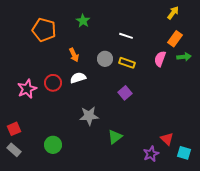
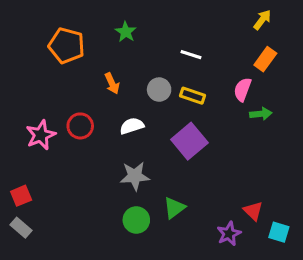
green arrow: (184, 57) -> (261, 114), moved
white semicircle: (78, 78) -> (132, 126), moved
purple square: (125, 93) -> (189, 141), size x1.6
green circle: (53, 145) -> (136, 220), moved

